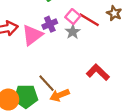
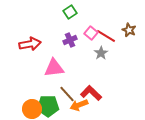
gray star: (73, 32) -> (101, 53), moved
pink triangle: (32, 35) -> (54, 68), moved, turned 30
red L-shape: (98, 72) -> (91, 93), moved

